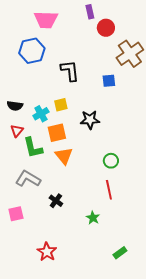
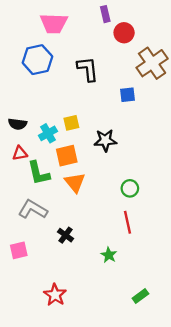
black L-shape: (70, 71) -> (88, 69), moved
red triangle: (17, 131) -> (20, 153), turned 40

